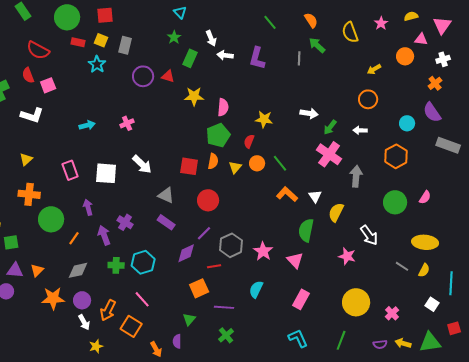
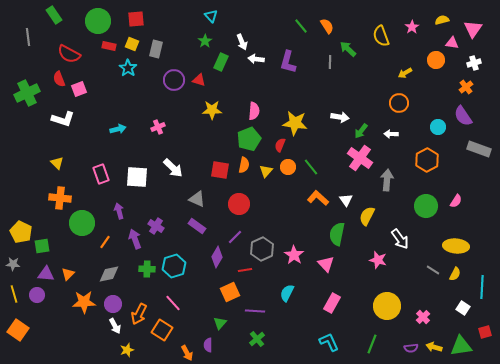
orange semicircle: (311, 20) -> (327, 26), moved
yellow star: (194, 96) -> (212, 110), moved
yellow star: (264, 119) -> (295, 123), size x1.4
yellow triangle: (26, 159) -> (57, 163), turned -32
purple diamond: (186, 253) -> (217, 257), turned -35

